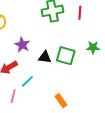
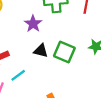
purple star: (22, 45) -> (33, 24), moved

